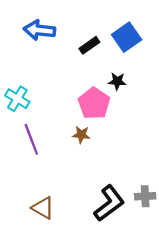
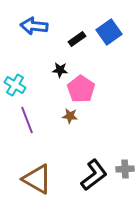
black star: (117, 81) -> (60, 70), moved
brown triangle: (43, 208) -> (37, 179), size x1.5

